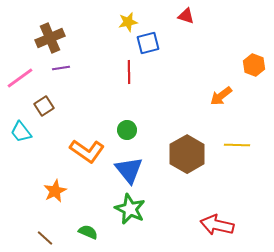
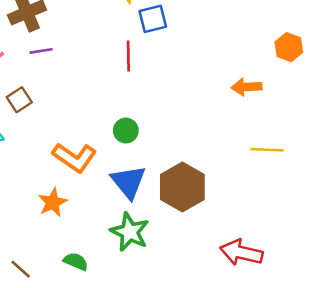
orange arrow: (221, 96) -> (246, 87), turned 35
brown hexagon: (187, 154) -> (182, 187), moved
orange star: (55, 191) -> (53, 202), moved

